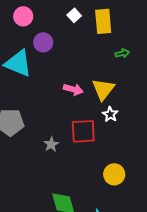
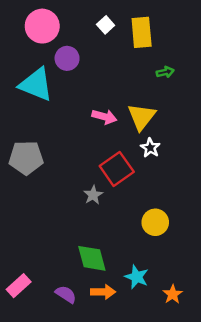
pink circle: (23, 16) -> (42, 26), size x1.4
red square: (83, 131) -> (117, 169), turned -32
gray star: (51, 144) -> (93, 195), moved

